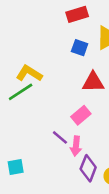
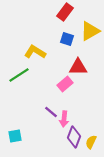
red rectangle: (77, 14) -> (65, 12), turned -36
yellow L-shape: (29, 73) -> (35, 52), moved
pink rectangle: (81, 115) -> (65, 84), moved

